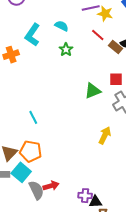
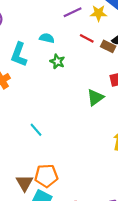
yellow star: (105, 14) -> (98, 13), moved
cyan line: (33, 117) -> (36, 130), moved

